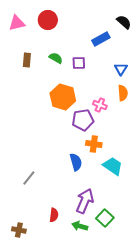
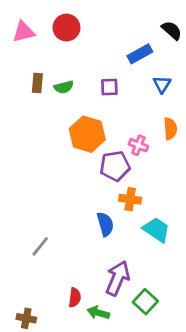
green semicircle: (56, 58) -> (64, 87), moved, turned 136
blue triangle: (121, 69) -> (162, 84), moved
green arrow: (80, 226) -> (98, 313), moved

